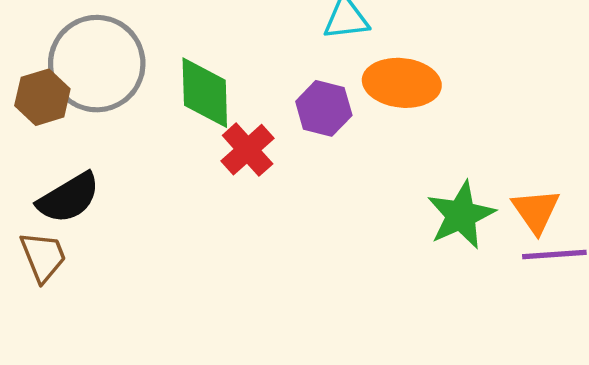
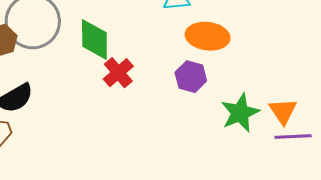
purple hexagon: (324, 108) -> (191, 77), moved

